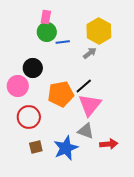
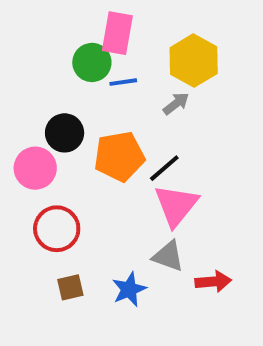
pink rectangle: (46, 17) -> (117, 33), moved, size x1.5
orange pentagon: (61, 94) -> (119, 156), moved
blue star: (66, 148) -> (129, 289), size x0.7

